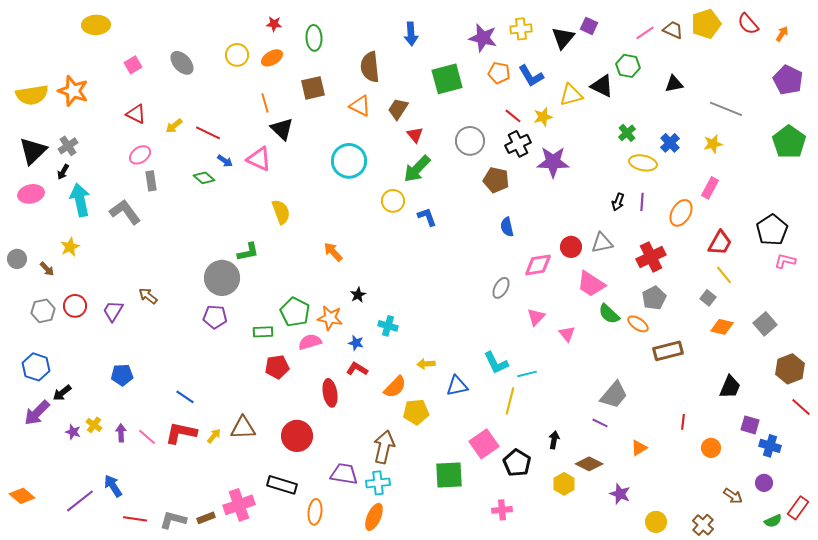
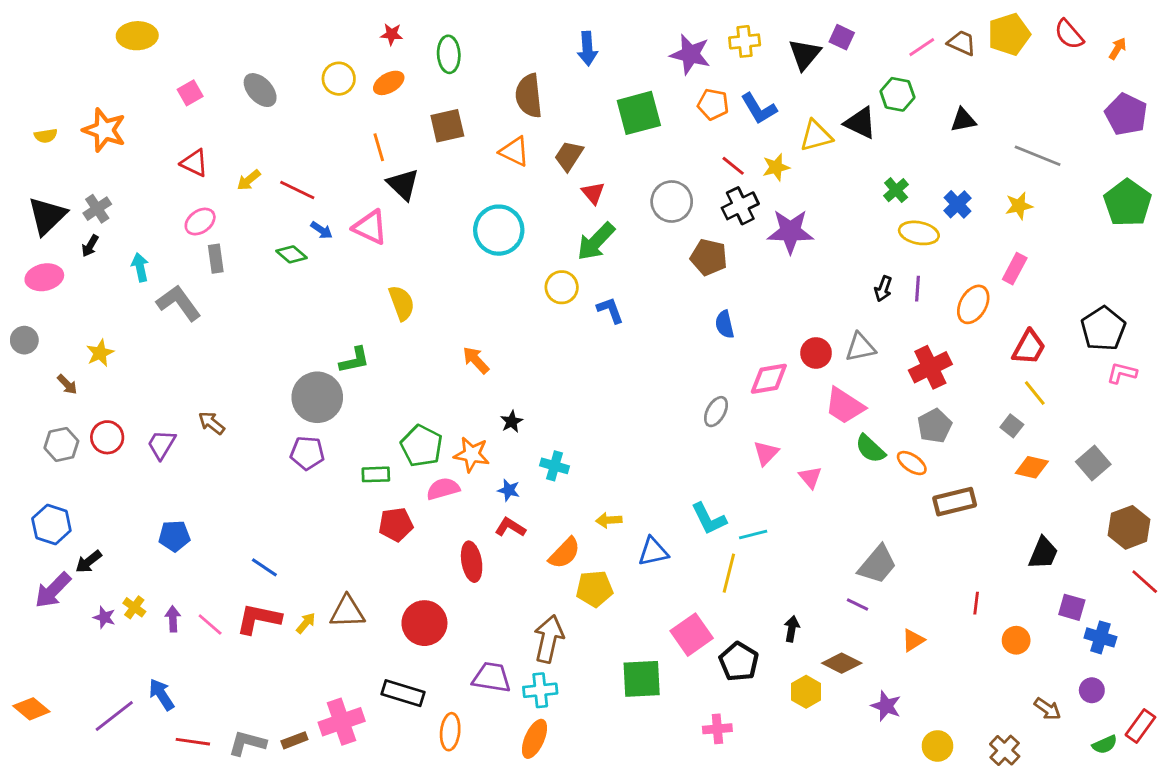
yellow semicircle: (32, 95) -> (46, 136), size x0.5
cyan arrow: (80, 200) -> (140, 267), moved, size x0.6
gray circle: (17, 259) -> (24, 340), moved

